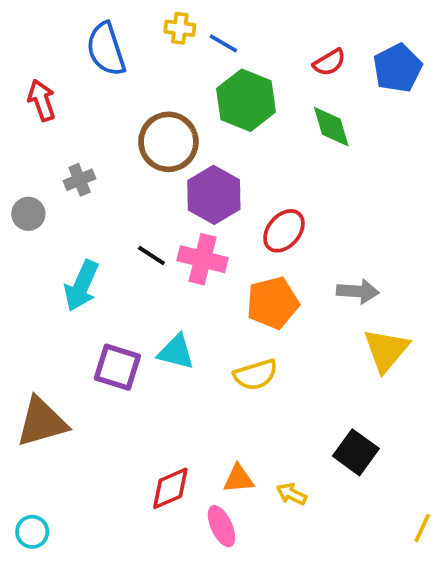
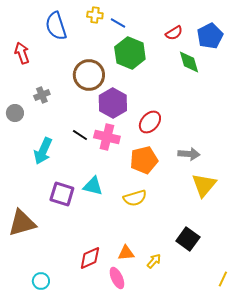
green diamond: (331, 127) -> (189, 62), moved
yellow arrow: (292, 494) -> (154, 261), turned 105
cyan circle: (32, 532) -> (41, 281), moved

